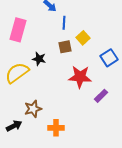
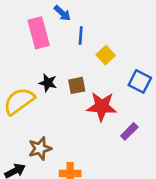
pink rectangle: (18, 30) -> (39, 33), moved, turned -30
brown square: (65, 47) -> (77, 85), moved
blue square: (109, 58) -> (140, 81), turned -30

